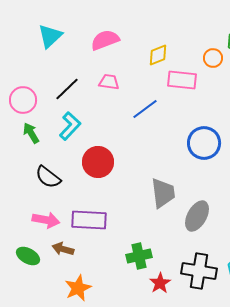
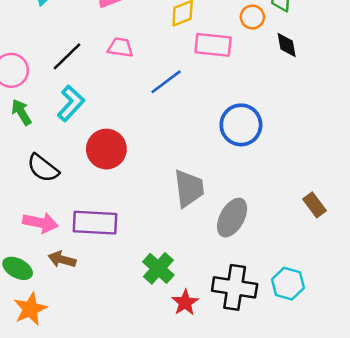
green cross: (139, 256) -> (158, 268), turned -35
orange star: (78, 288) -> (30, 309), moved

